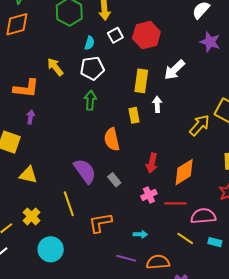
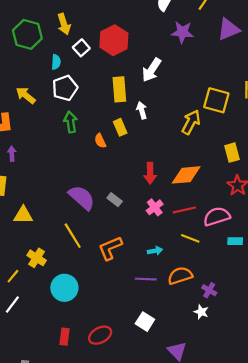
orange semicircle: (112, 139) -> (100, 141), moved, size x0.6
orange diamond: (184, 172) -> (186, 175), turned 40
yellow line: (185, 238) -> (190, 238), moved

